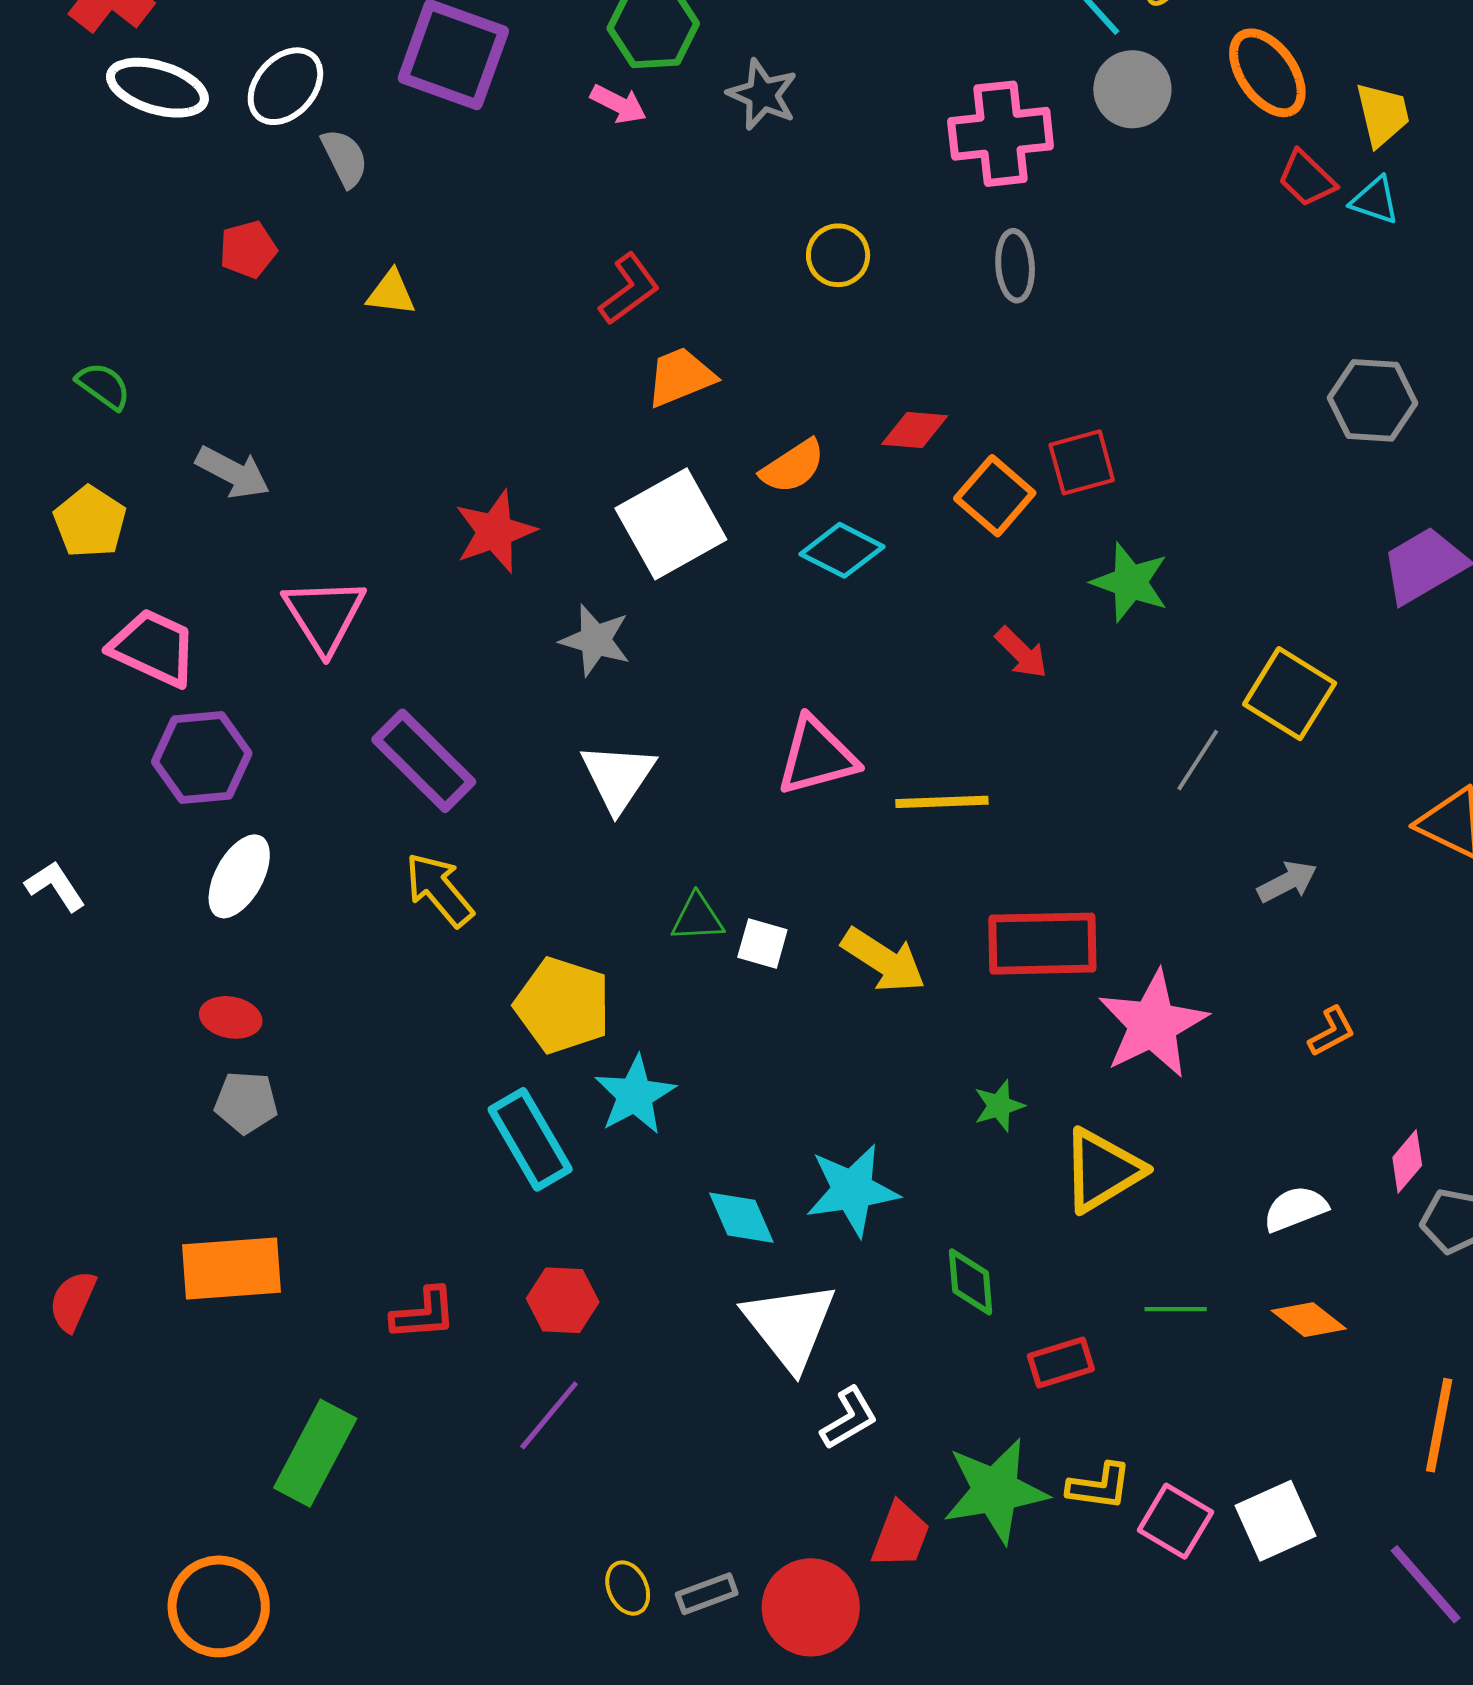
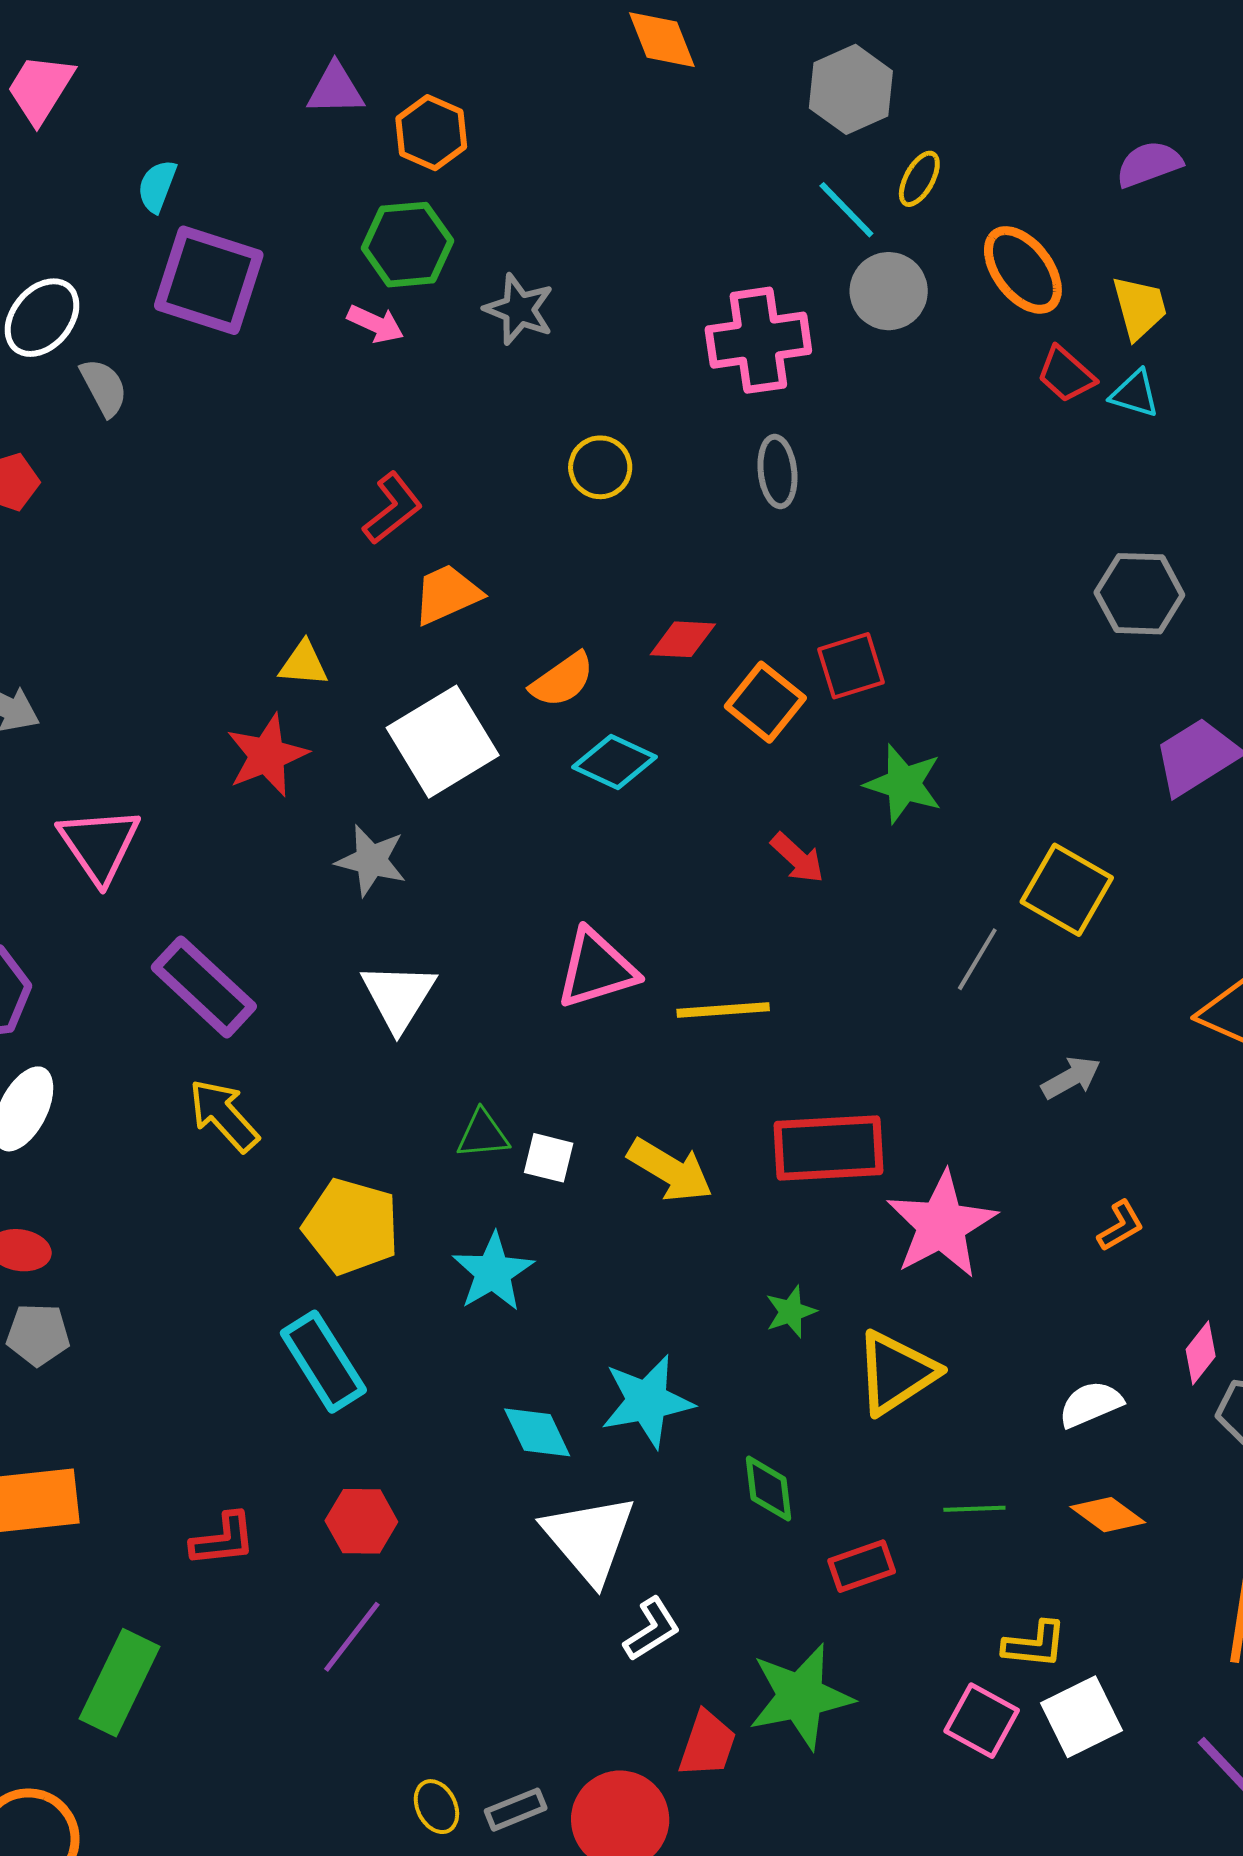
yellow triangle: (391, 293) -> (304, 664), moved
cyan star: (635, 1095) -> (493, 1272), moved
yellow L-shape: (1099, 1486) -> (1035, 1644), moved

